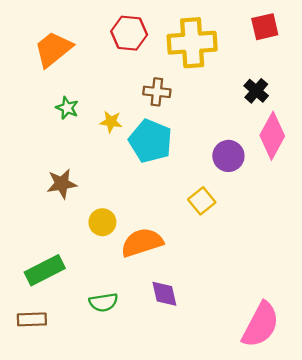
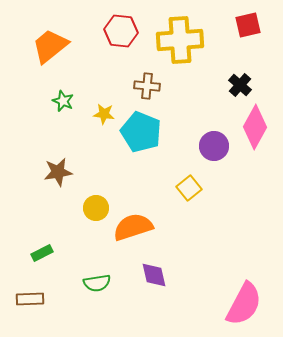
green rectangle: (45, 270) -> (42, 253), size x0.6

